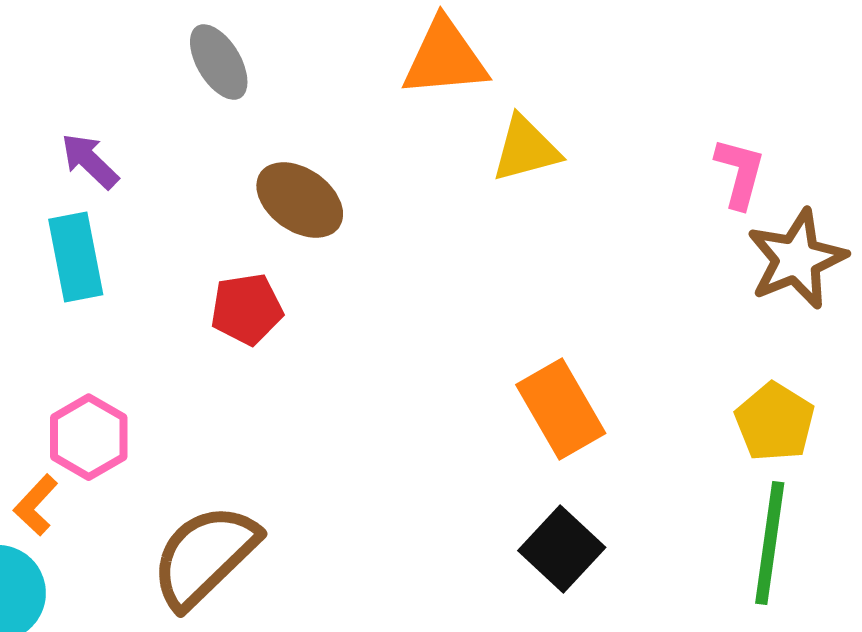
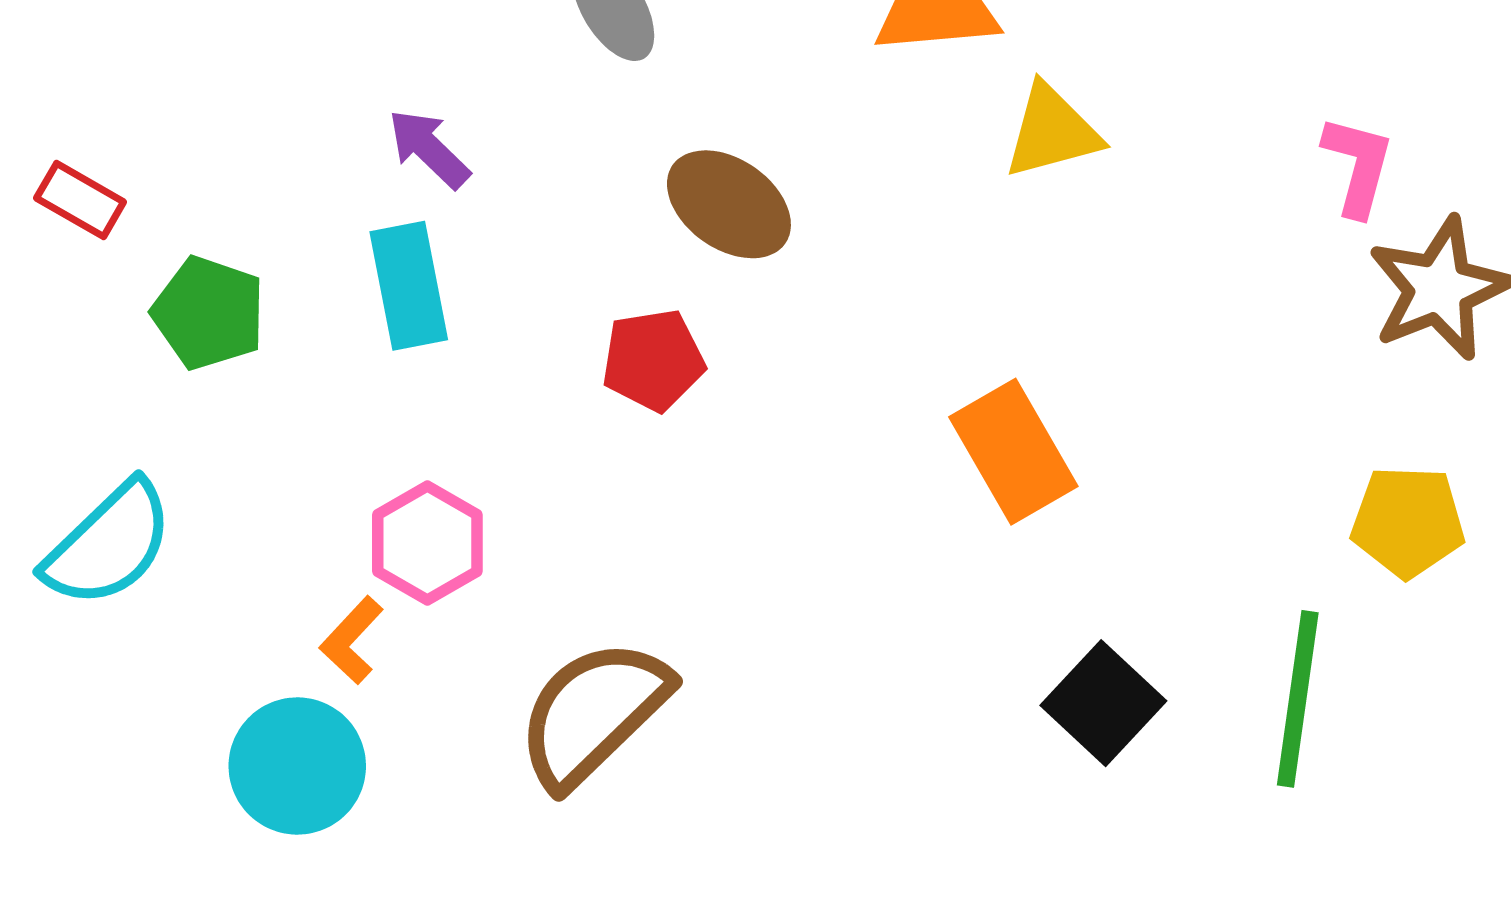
orange rectangle: (561, 409) -> (1013, 452), moved
yellow pentagon: (775, 422) -> (1408, 522), turned -30
green line: (770, 543) -> (1298, 699), moved

